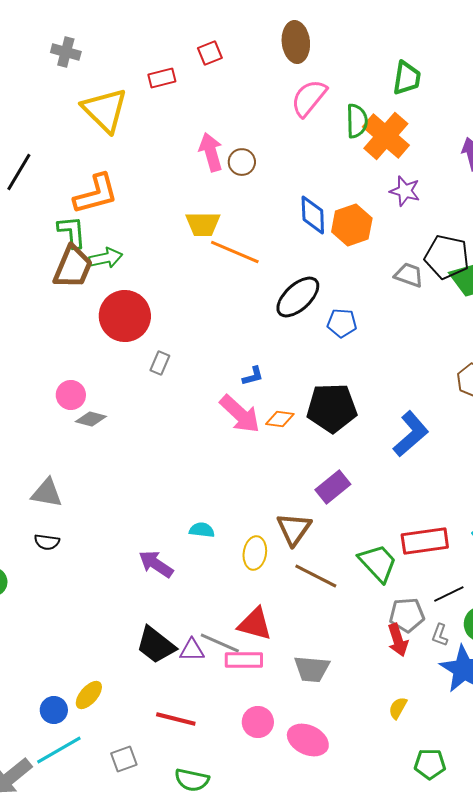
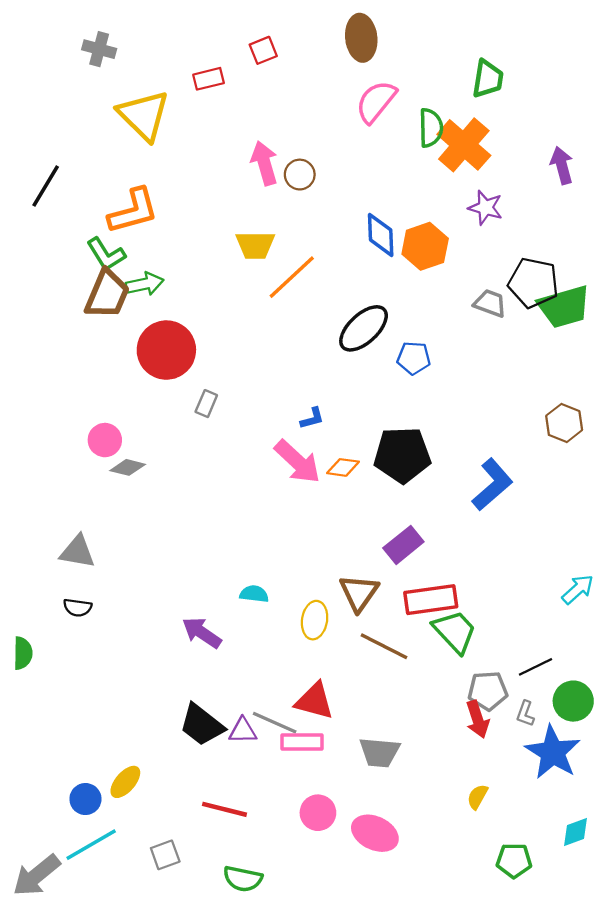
green L-shape: (72, 232) -> (106, 254), turned 153
orange line: (235, 252) -> (292, 277), turned -66
red rectangle: (425, 541) -> (431, 600), moved

